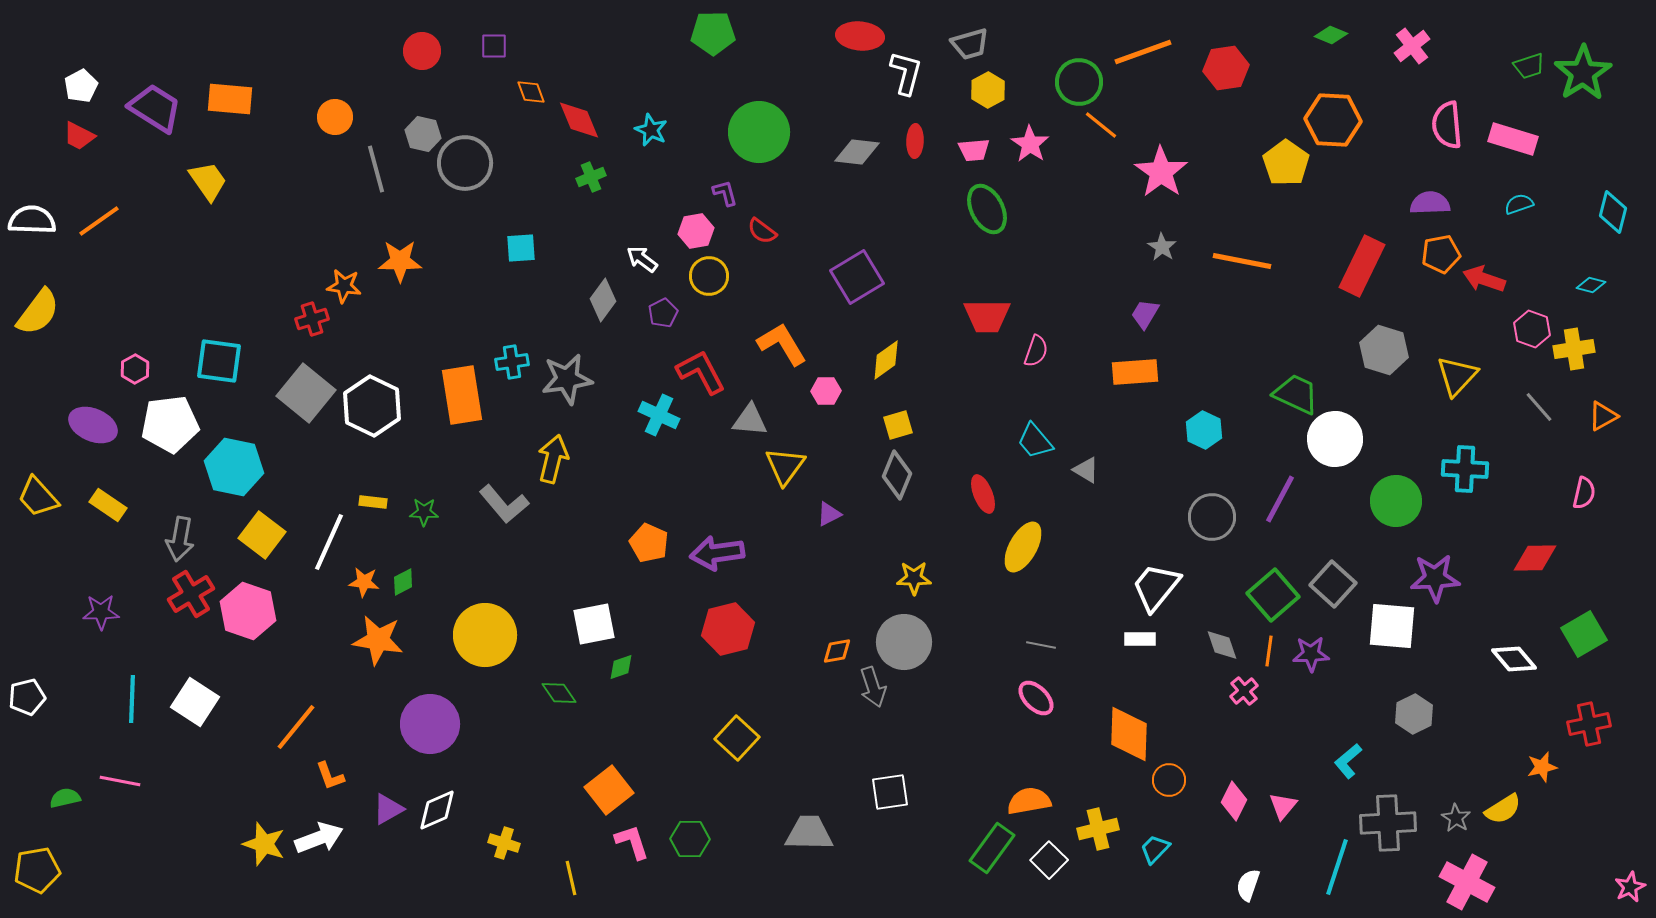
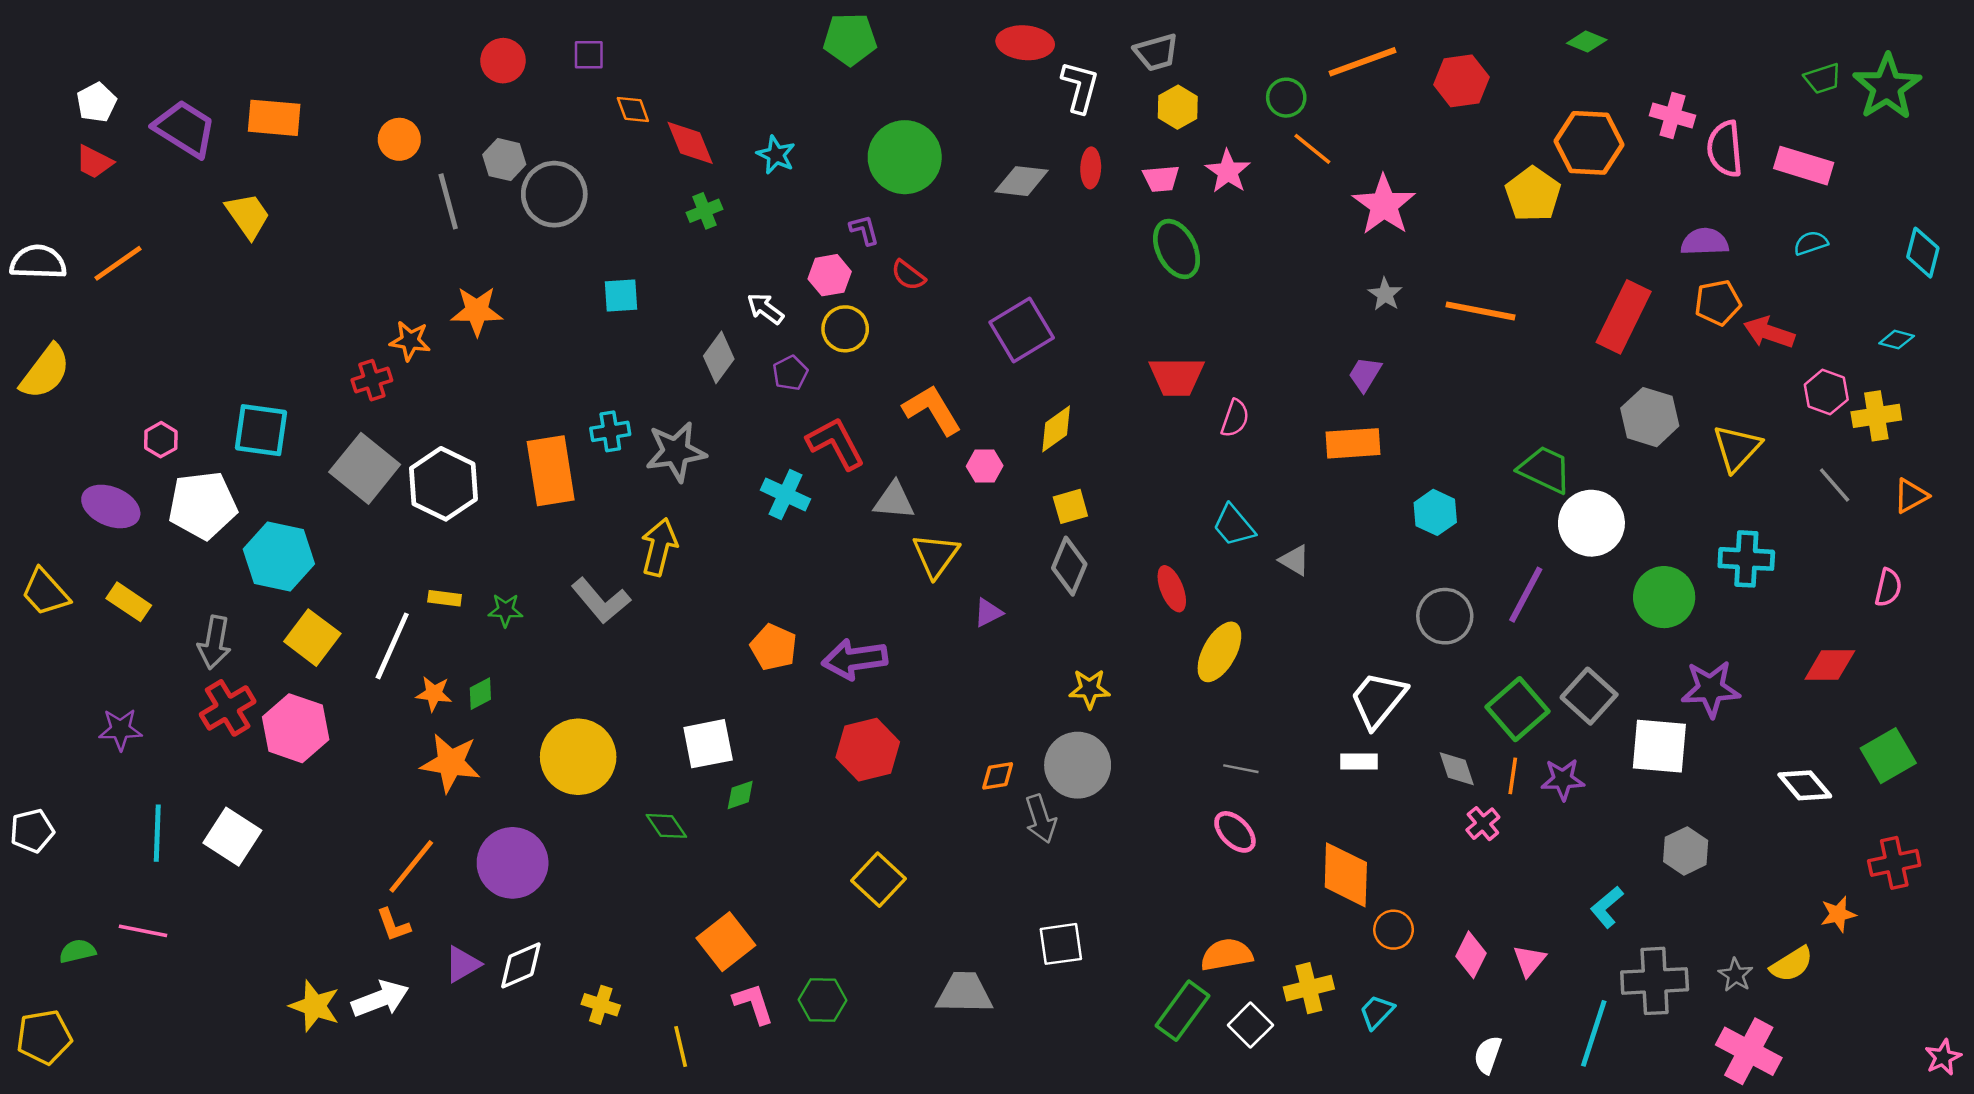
pink cross: (1412, 46) -> (1672, 115), moved, turned -36
green circle: (1079, 82) -> (1286, 98), size x0.7
orange line: (296, 727) -> (411, 866), moved

